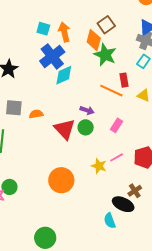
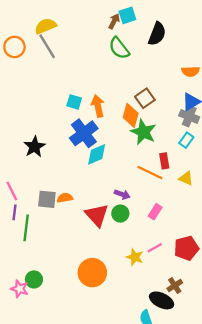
gray square: (14, 108) -> (47, 199), moved

